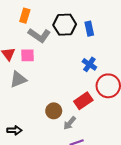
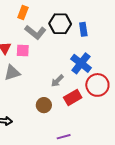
blue cross: (89, 64) -> (81, 63), size x1.5
gray arrow: (70, 123) -> (57, 81), moved

